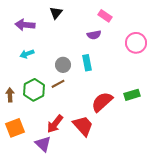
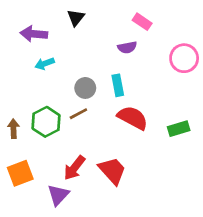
cyan arrow: (27, 54) -> (45, 64), moved
red semicircle: (102, 102) -> (133, 118), moved, turned 70
purple triangle: (43, 144) -> (58, 195), turned 30

